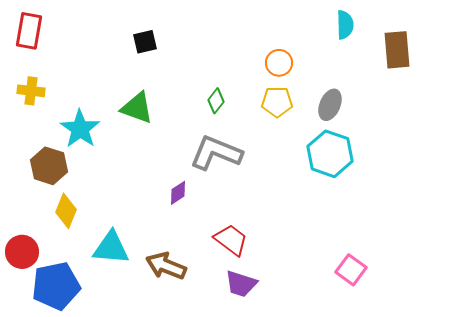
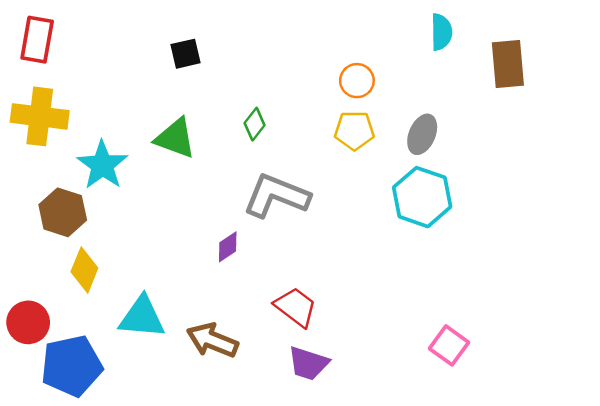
yellow cross: (31, 91) -> (40, 116), size x1.6
green diamond: (216, 101) -> (255, 124), moved

